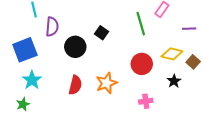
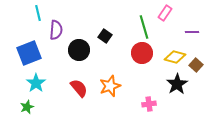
red circle: (142, 64) -> (142, 53), moved
black star: (174, 81) -> (177, 84), size x1.5
red semicircle: (75, 85) -> (79, 88), turned -54

